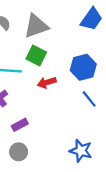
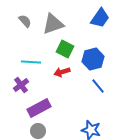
green square: (36, 55) -> (65, 49), moved
purple rectangle: (20, 125) -> (39, 108), size x1.6

